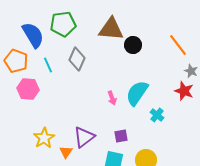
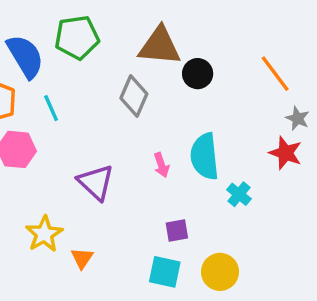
gray diamond: (77, 59) -> (134, 96), moved
cyan semicircle: (137, 93) -> (204, 156), turned -40
purple triangle: (84, 137) -> (96, 182), moved, turned -40

